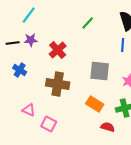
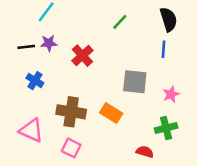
brown cross: (58, 84) -> (71, 112), moved
orange rectangle: (95, 104) -> (111, 113), moved
pink triangle: (29, 110) -> (31, 130), moved, size x1.5

